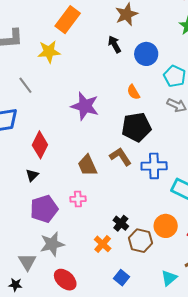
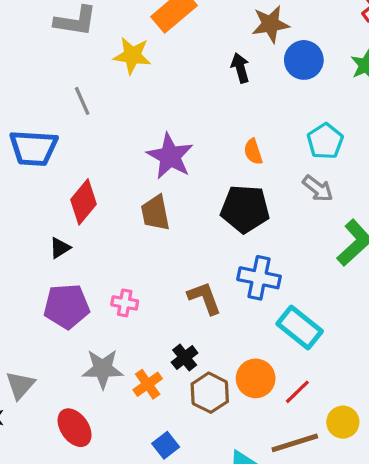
blue circle: (146, 54) -> (304, 60), moved
brown L-shape: (120, 157) -> (204, 298), moved
brown trapezoid: (87, 165) -> (155, 213), moved
gray star: (52, 244) -> (103, 369), moved

